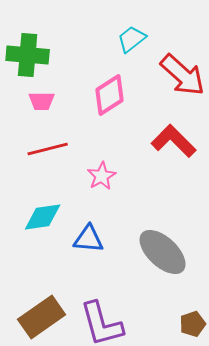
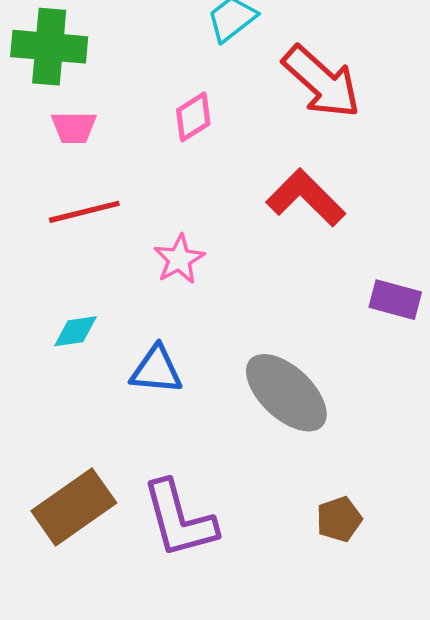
pink diamond: (110, 95) -> (193, 117), size x0.7
cyan diamond: (43, 217) -> (76, 331), size x0.7

